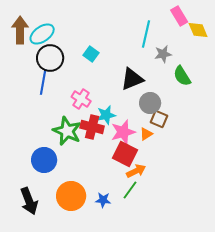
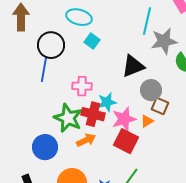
cyan ellipse: (42, 34) -> (79, 17), moved, turned 50
gray star: (163, 54) -> (164, 41), size x1.5
pink cross: (81, 99) -> (82, 86), turned -30
orange arrow: (136, 171) -> (86, 140), moved

